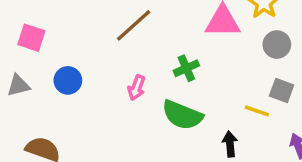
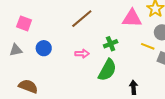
pink arrow: (137, 88) -> (82, 54), turned -112
yellow line: (257, 111) -> (148, 46), moved
green semicircle: (182, 115) -> (107, 70), turned -85

